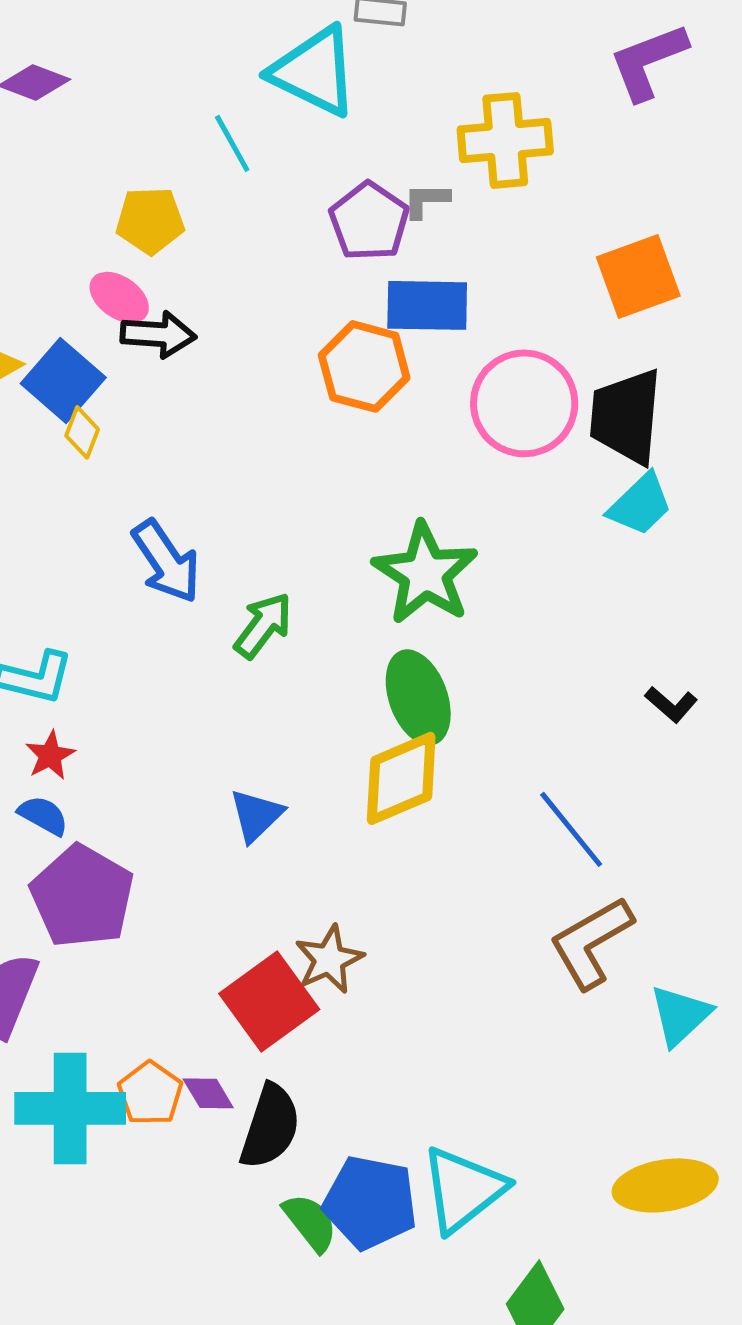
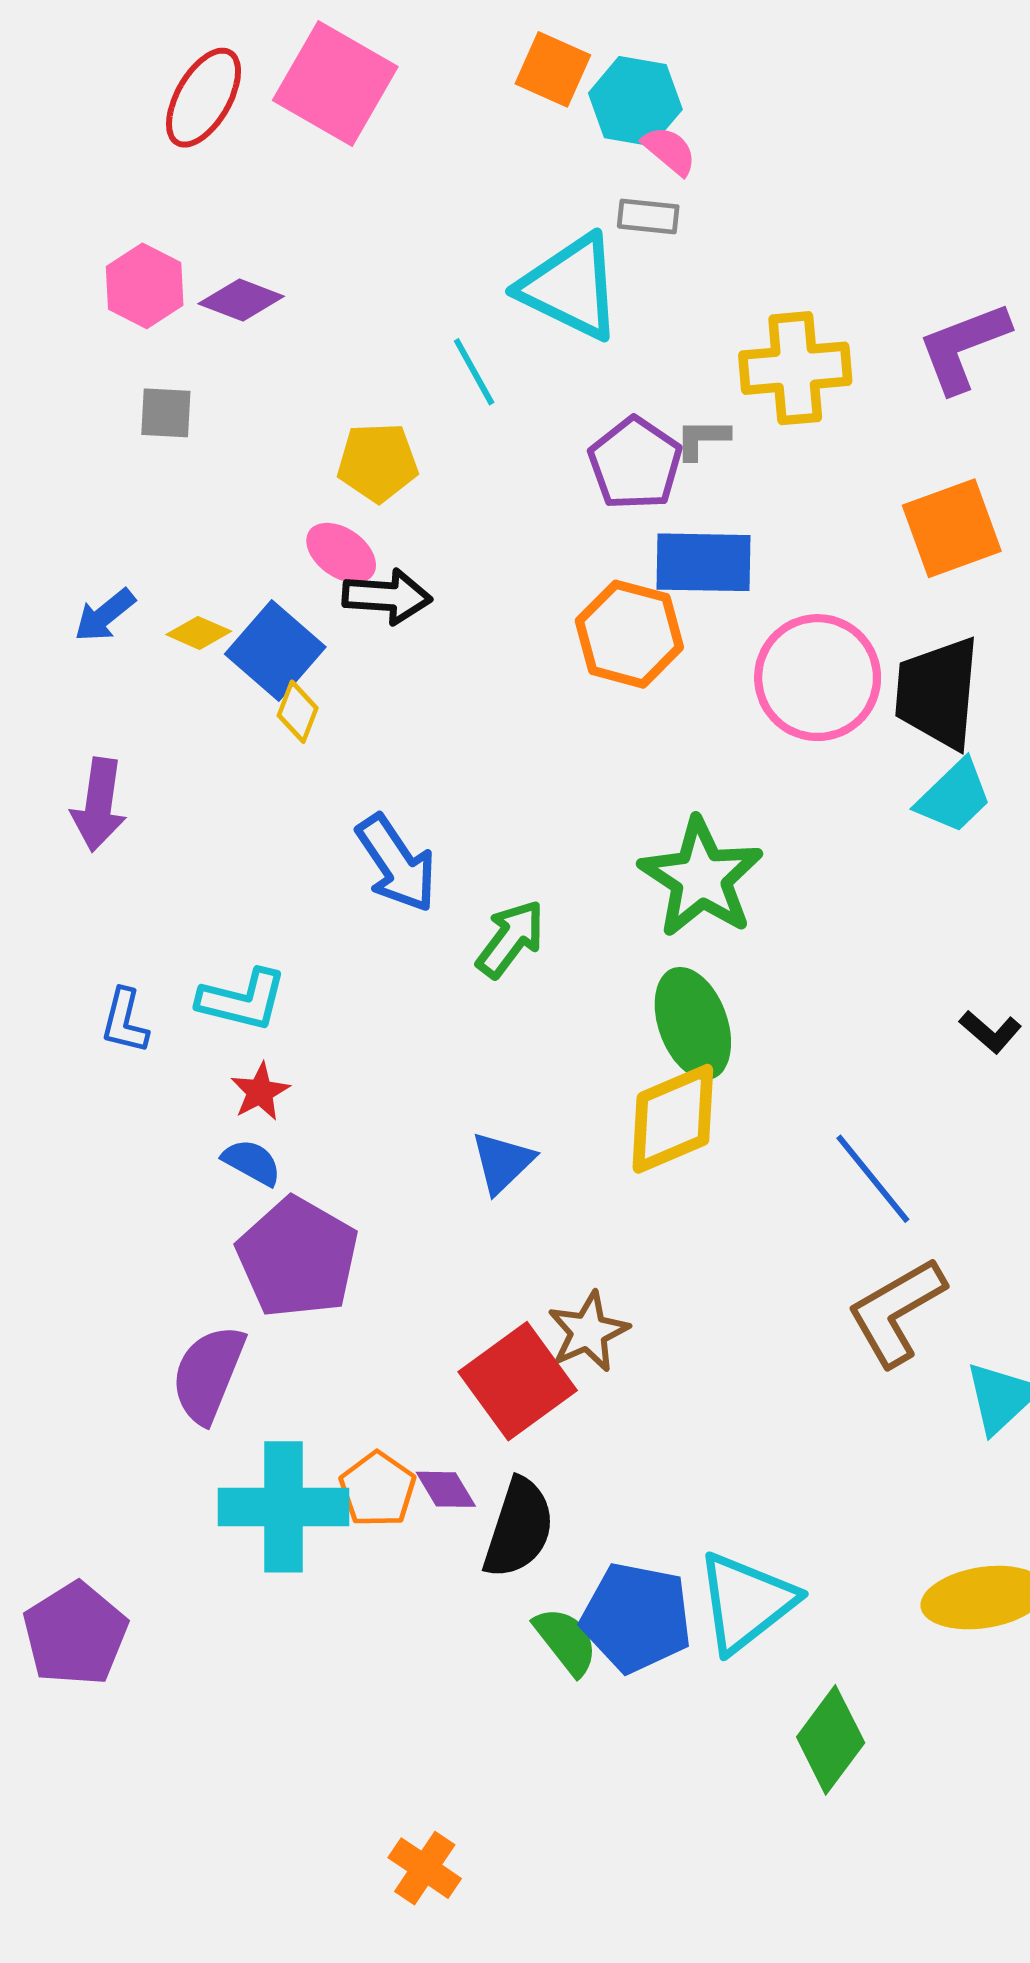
purple L-shape: (648, 61) -> (963, 347), moved

